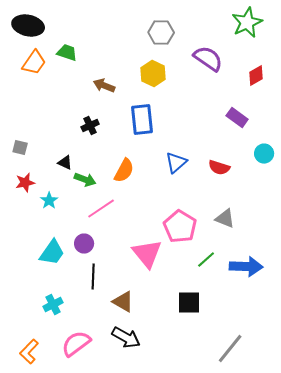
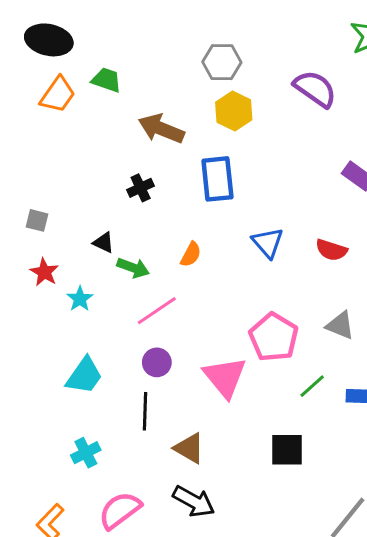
gray hexagon: (161, 33) -> (222, 62), moved
brown arrow: (104, 86) -> (161, 129), size x1.4
blue triangle: (176, 163) -> (268, 243), turned -30
orange semicircle: (124, 171) -> (191, 254), size x0.7
red star: (25, 183) -> (44, 272), turned -30
purple circle: (84, 244) -> (157, 362), moved

